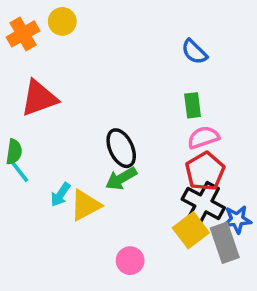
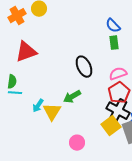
green rectangle: (193, 105) -> (114, 43), moved
black ellipse: (121, 148) -> (84, 67), moved
cyan line: (19, 171) -> (15, 93), turned -48
yellow triangle: (85, 205) -> (52, 112), turned -30

